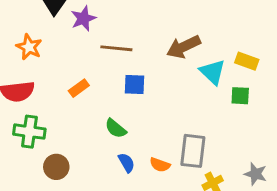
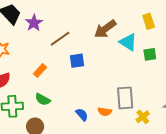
brown line: (116, 48) -> (60, 39), turned -30
yellow rectangle: (247, 61) -> (149, 21), moved, turned 63
green semicircle: (116, 128) -> (43, 99), moved

